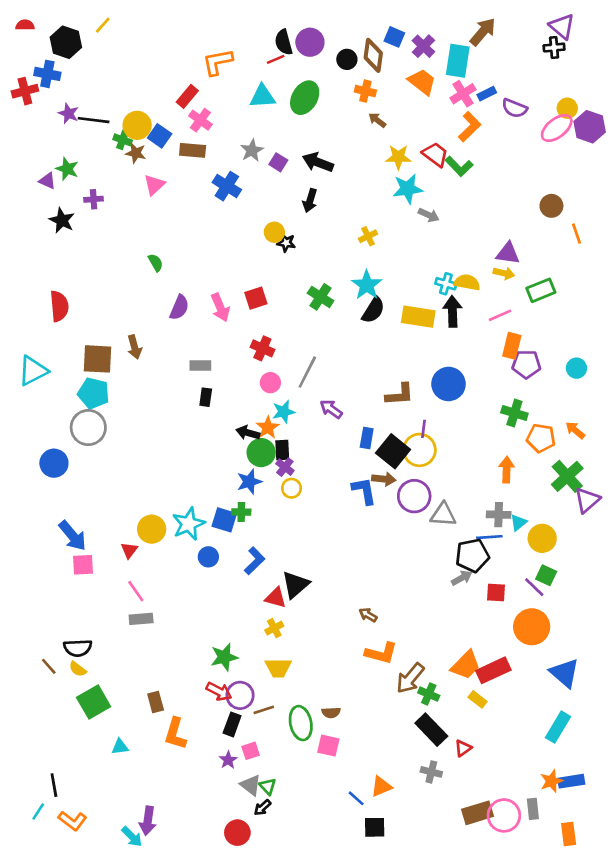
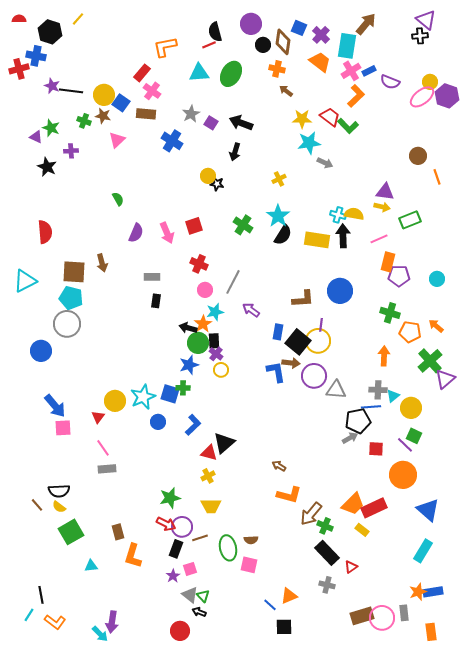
purple circle: (310, 42) -> (251, 24), moved
green cross: (123, 140) -> (84, 121), moved
black arrow: (262, 808) -> (199, 612), turned 64

